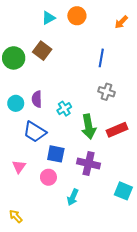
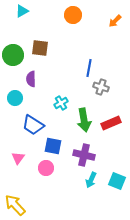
cyan triangle: (48, 18) -> (22, 11), moved
brown square: (42, 51) -> (40, 48), turned -30
blue line: (101, 58) -> (89, 68), moved
purple semicircle: (37, 99) -> (31, 79), moved
cyan arrow: (73, 197) -> (91, 180), moved
yellow arrow: (16, 216) -> (15, 205), size x1.6

